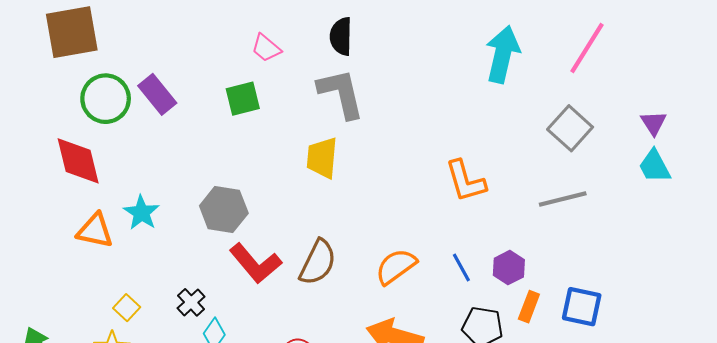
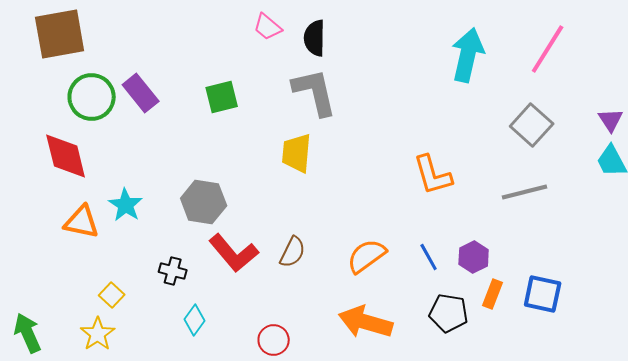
pink trapezoid: (266, 48) -> (268, 27), moved
brown semicircle: (318, 262) -> (293, 252), size x0.7
black cross: (191, 302) -> (173, 271), moved, turned -32

